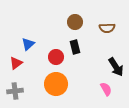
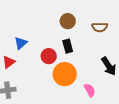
orange circle: (56, 84) -> (65, 74), moved
pink semicircle: (106, 89) -> (90, 90), moved

